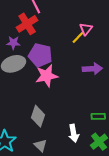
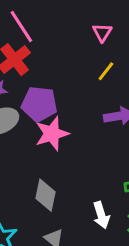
pink triangle: (86, 29) -> (102, 32), moved
yellow line: (78, 37) -> (106, 71), moved

